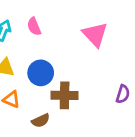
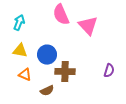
pink semicircle: (34, 27) -> (61, 15), moved, size x1.5

